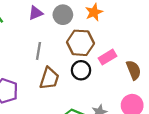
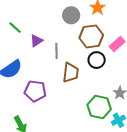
purple triangle: (36, 13) -> (36, 41), moved

